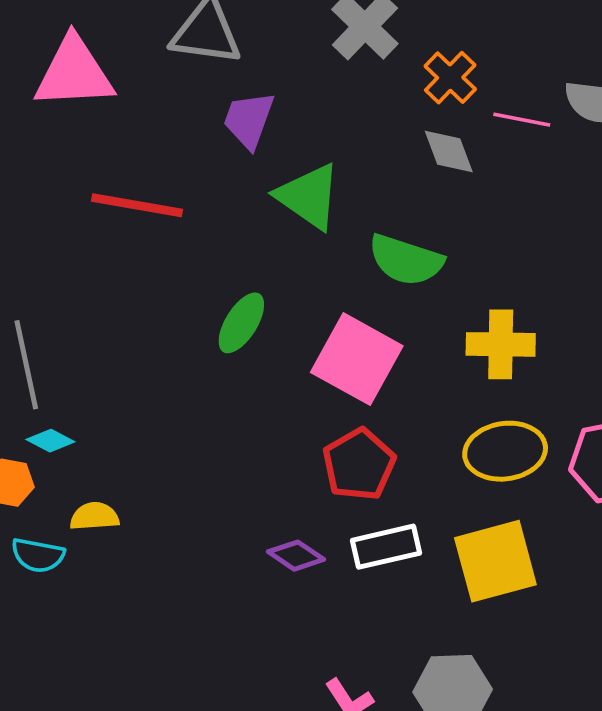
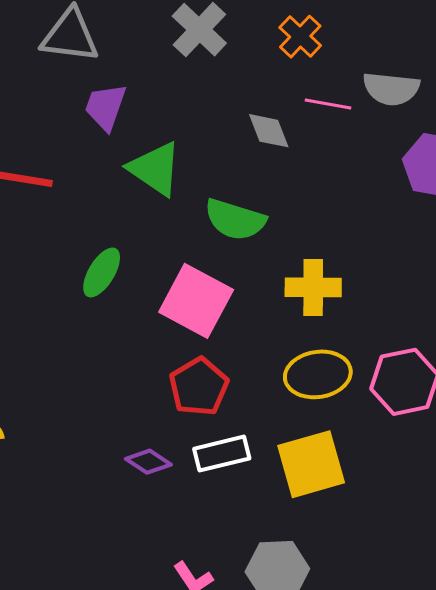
orange cross: (450, 78) -> (300, 37), moved

